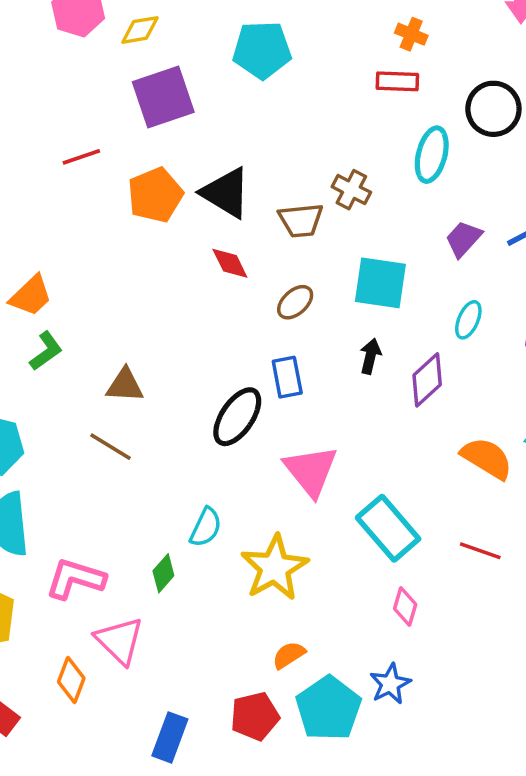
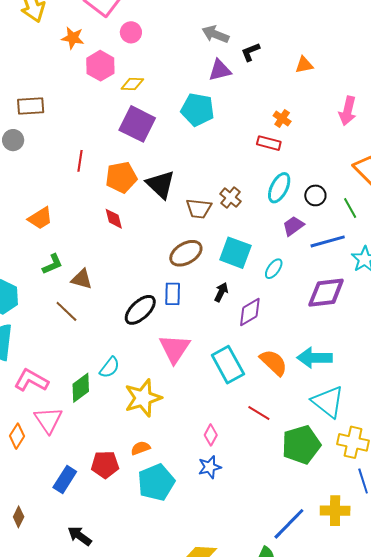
purple square: (163, 97) -> (137, 124), turned 33
black circle: (493, 109) -> (315, 195), moved, size x0.7
red line: (81, 157) -> (80, 161), moved, turned -75
purple trapezoid: (463, 239) -> (293, 226), moved
red diamond: (230, 263) -> (114, 219), moved
brown ellipse: (295, 302) -> (186, 253), size x1.5
cyan ellipse: (468, 320) -> (274, 269), moved
green L-shape: (46, 351) -> (52, 264), moved
cyan rectangle: (388, 528) -> (228, 365), moved
green diamond: (163, 573) -> (81, 388), size x1.4
blue star: (390, 684) -> (210, 467), moved
red pentagon: (255, 716) -> (105, 465), moved

